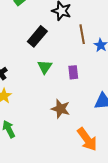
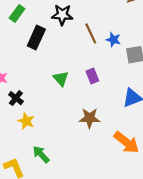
black rectangle: (37, 36) -> (36, 38), moved

